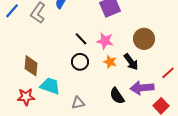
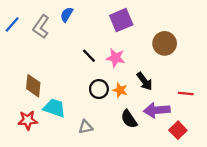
brown circle: (144, 39) -> (165, 43), moved
black circle: (80, 62) -> (99, 89), moved
orange star: (110, 62) -> (120, 90), moved
red line: (168, 73) -> (186, 93), turned 48

